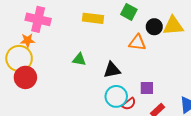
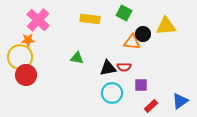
pink cross: (38, 19) -> (38, 20), turned 30
black circle: (154, 27) -> (143, 34), moved
red semicircle: (129, 104) -> (124, 67), moved, turned 40

